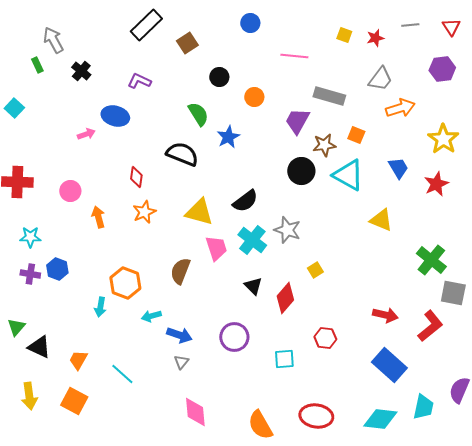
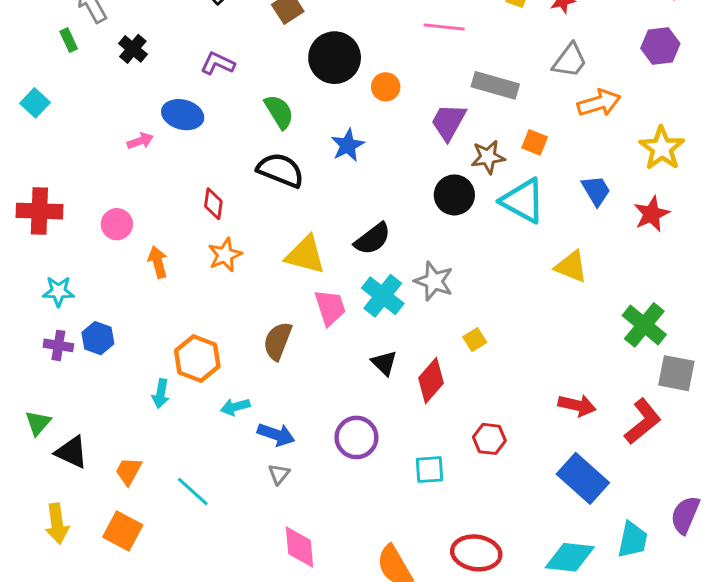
black circle: (219, 77) -> (335, 58), size x1.8
green semicircle: (198, 114) -> (279, 112), moved

